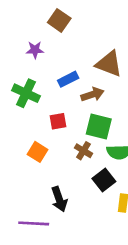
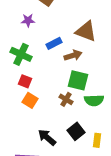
red square: (58, 121) -> (25, 81), moved, turned 32
black square: (104, 180) -> (76, 131), moved
black arrow: (59, 199) -> (47, 137), turned 150

